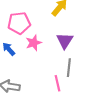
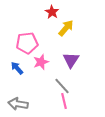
gray line: (69, 68) -> (62, 86), moved, turned -48

